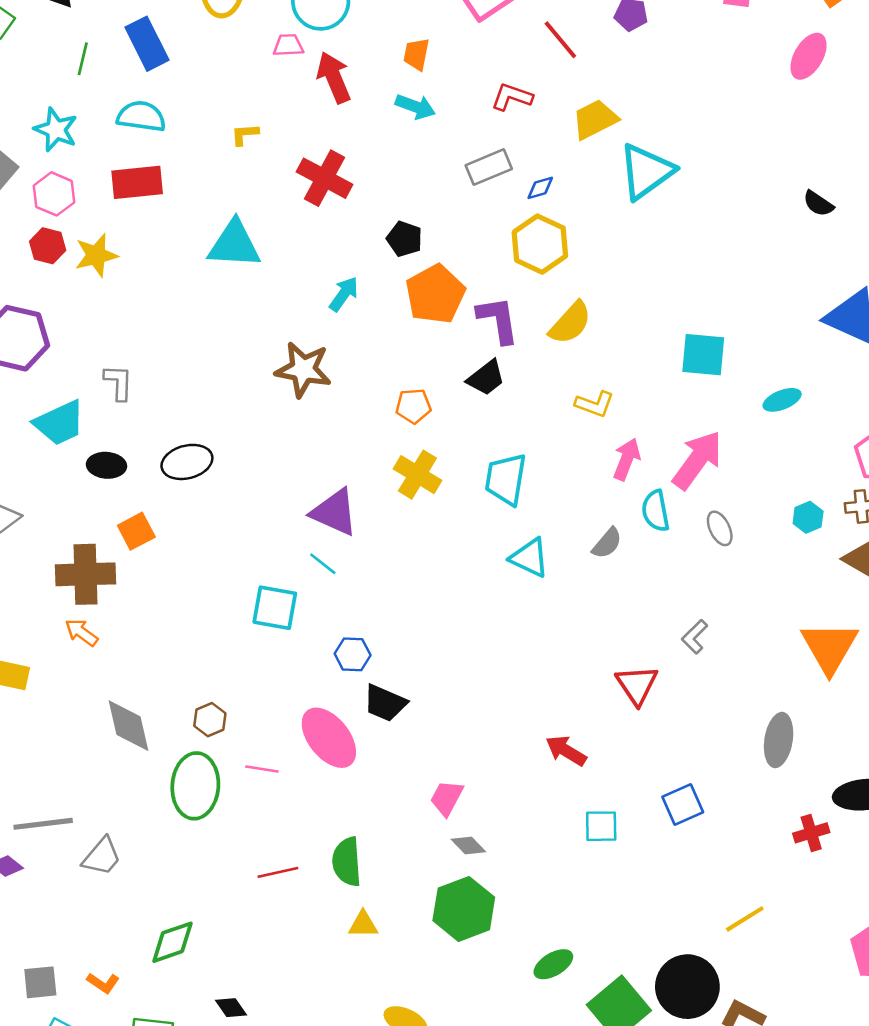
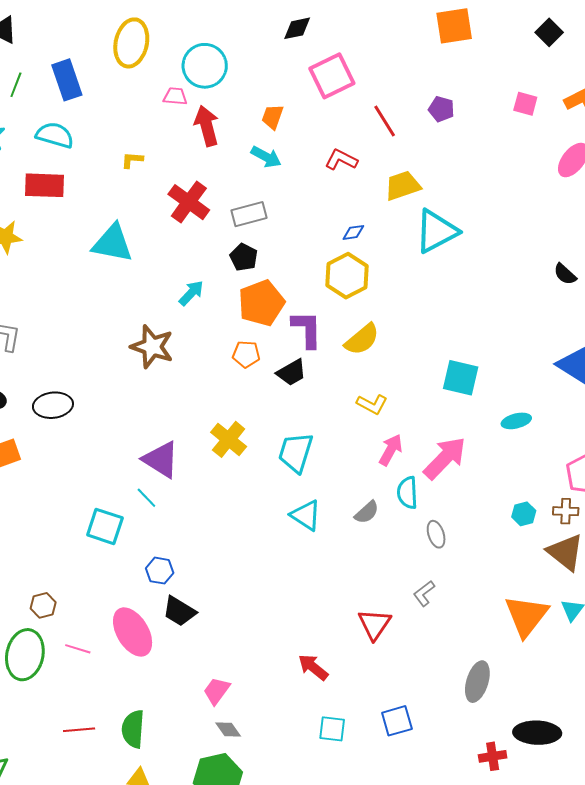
gray rectangle: (489, 167) -> (249, 214), moved
orange pentagon: (413, 406) -> (246, 354), moved
gray ellipse: (720, 528) -> (436, 534), moved

